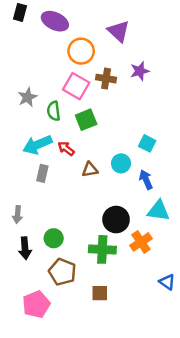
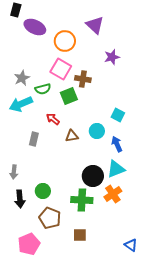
purple ellipse: (55, 21) -> (35, 27), moved
brown cross: (106, 79) -> (83, 79), moved
green semicircle: (54, 111) -> (43, 89), turned -98
cyan arrow: (37, 145) -> (21, 104), moved
cyan triangle: (158, 211) -> (116, 169), moved, turned -30
blue triangle: (167, 282) -> (131, 245), moved

